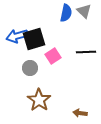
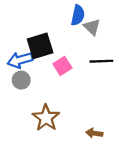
gray triangle: (84, 11) -> (92, 27), moved
blue arrow: (17, 36) -> (20, 60), moved
gray circle: (30, 68) -> (21, 80), moved

